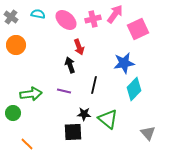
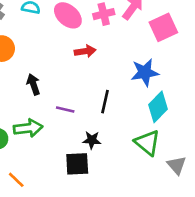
red arrow: (79, 47) -> (85, 51), turned -77
black arrow: (70, 65) -> (33, 84), moved
green arrow: (31, 94) -> (28, 128), moved
green triangle: (108, 119) -> (147, 143), moved

